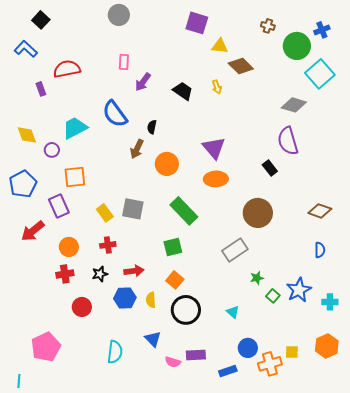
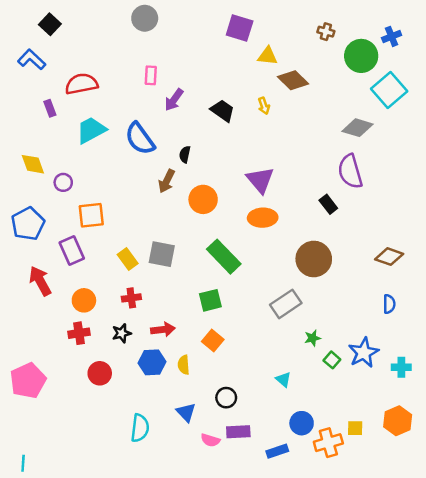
cyan trapezoid: (75, 128) -> (91, 130), moved
red arrow: (33, 231) -> (40, 281), turned 100
black circle: (186, 310) -> (226, 398), moved, size x0.6
pink pentagon: (46, 347) -> (28, 381), moved

